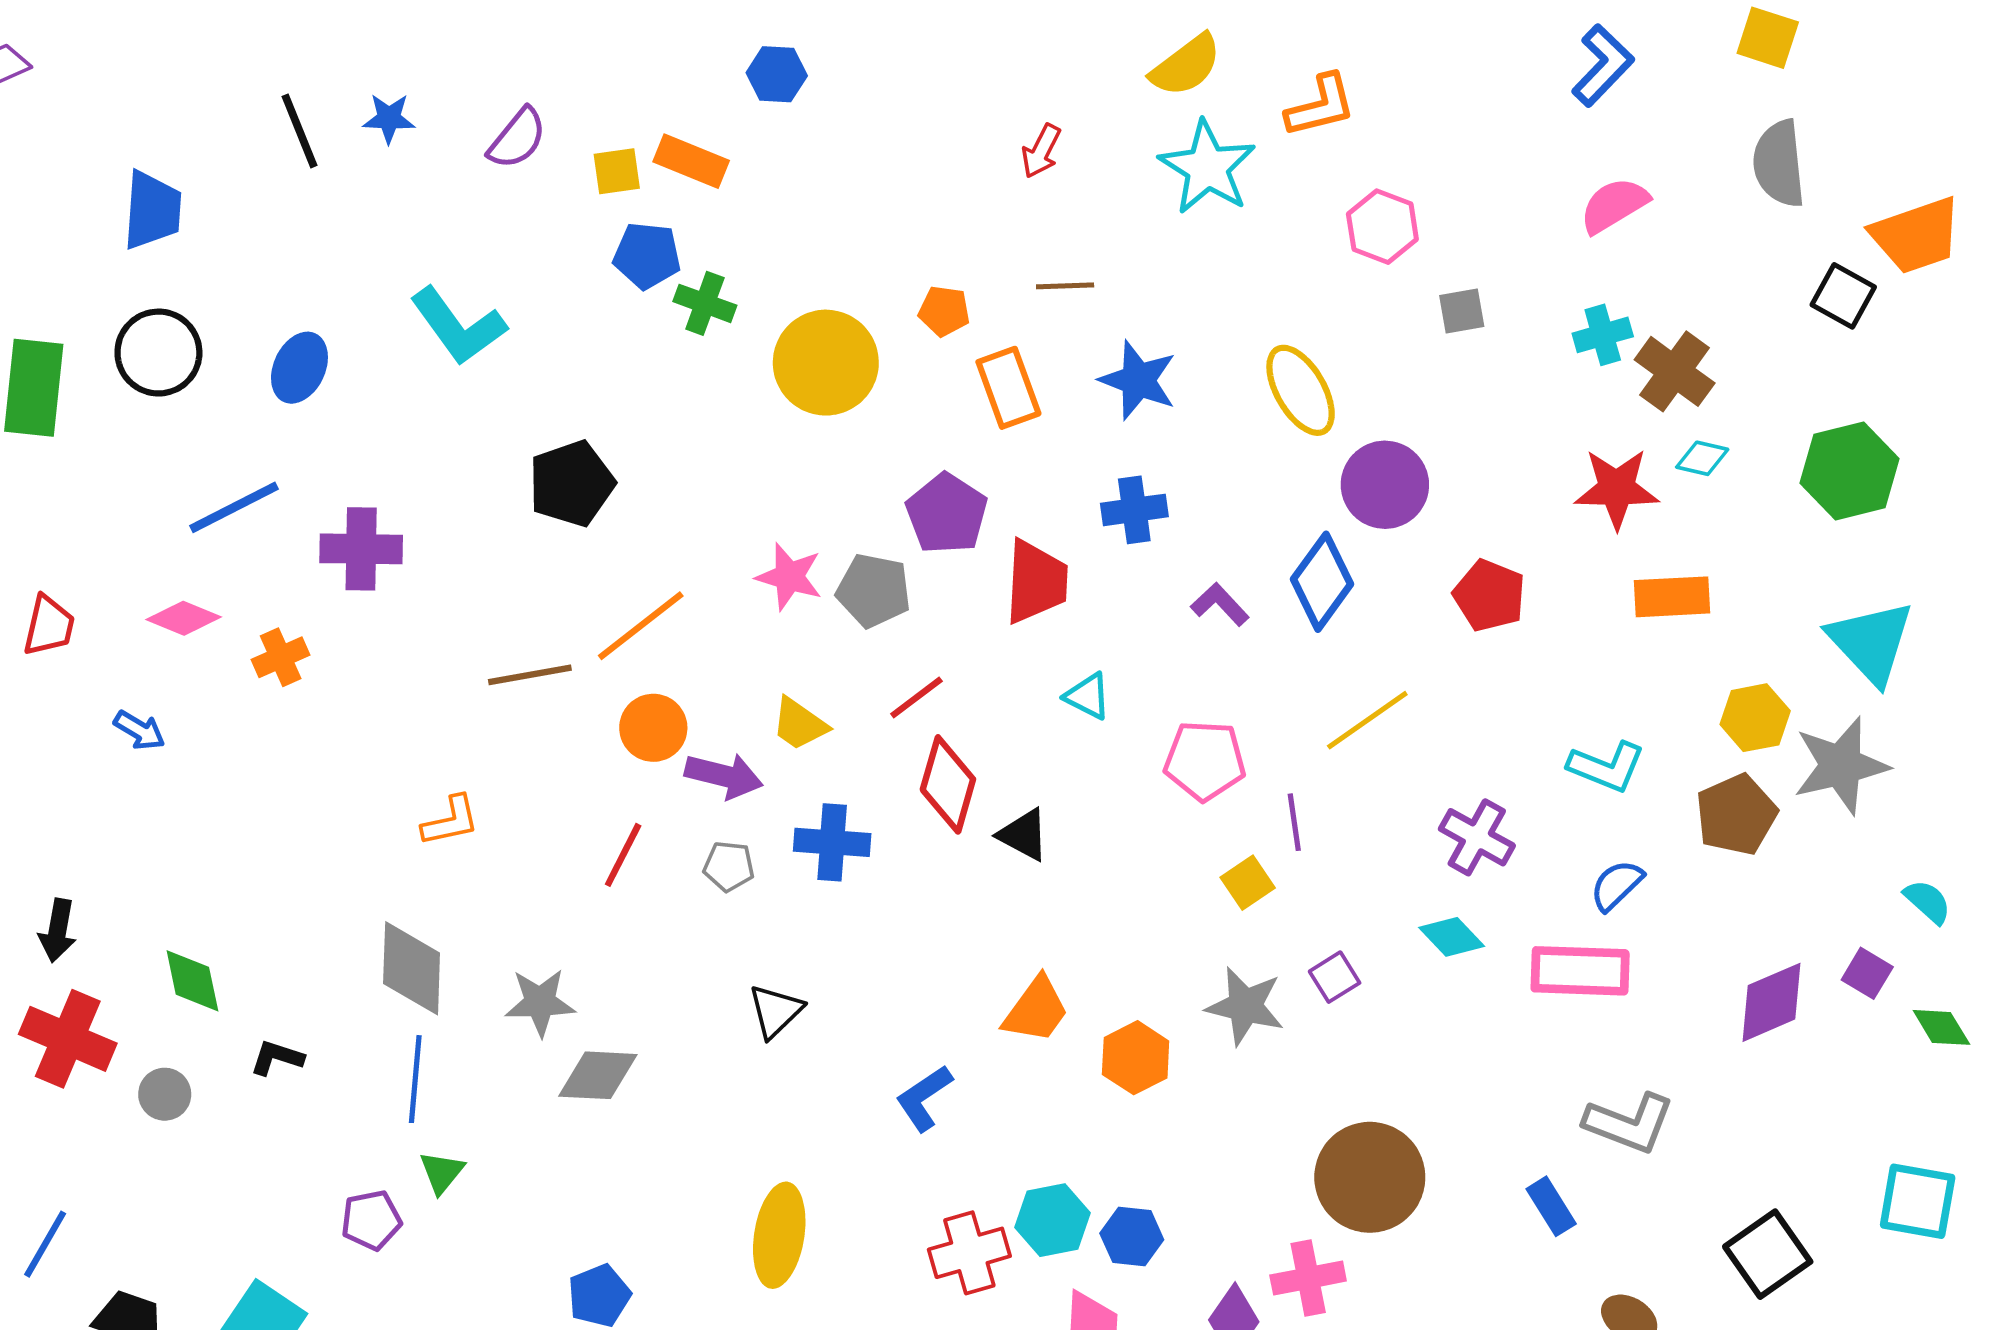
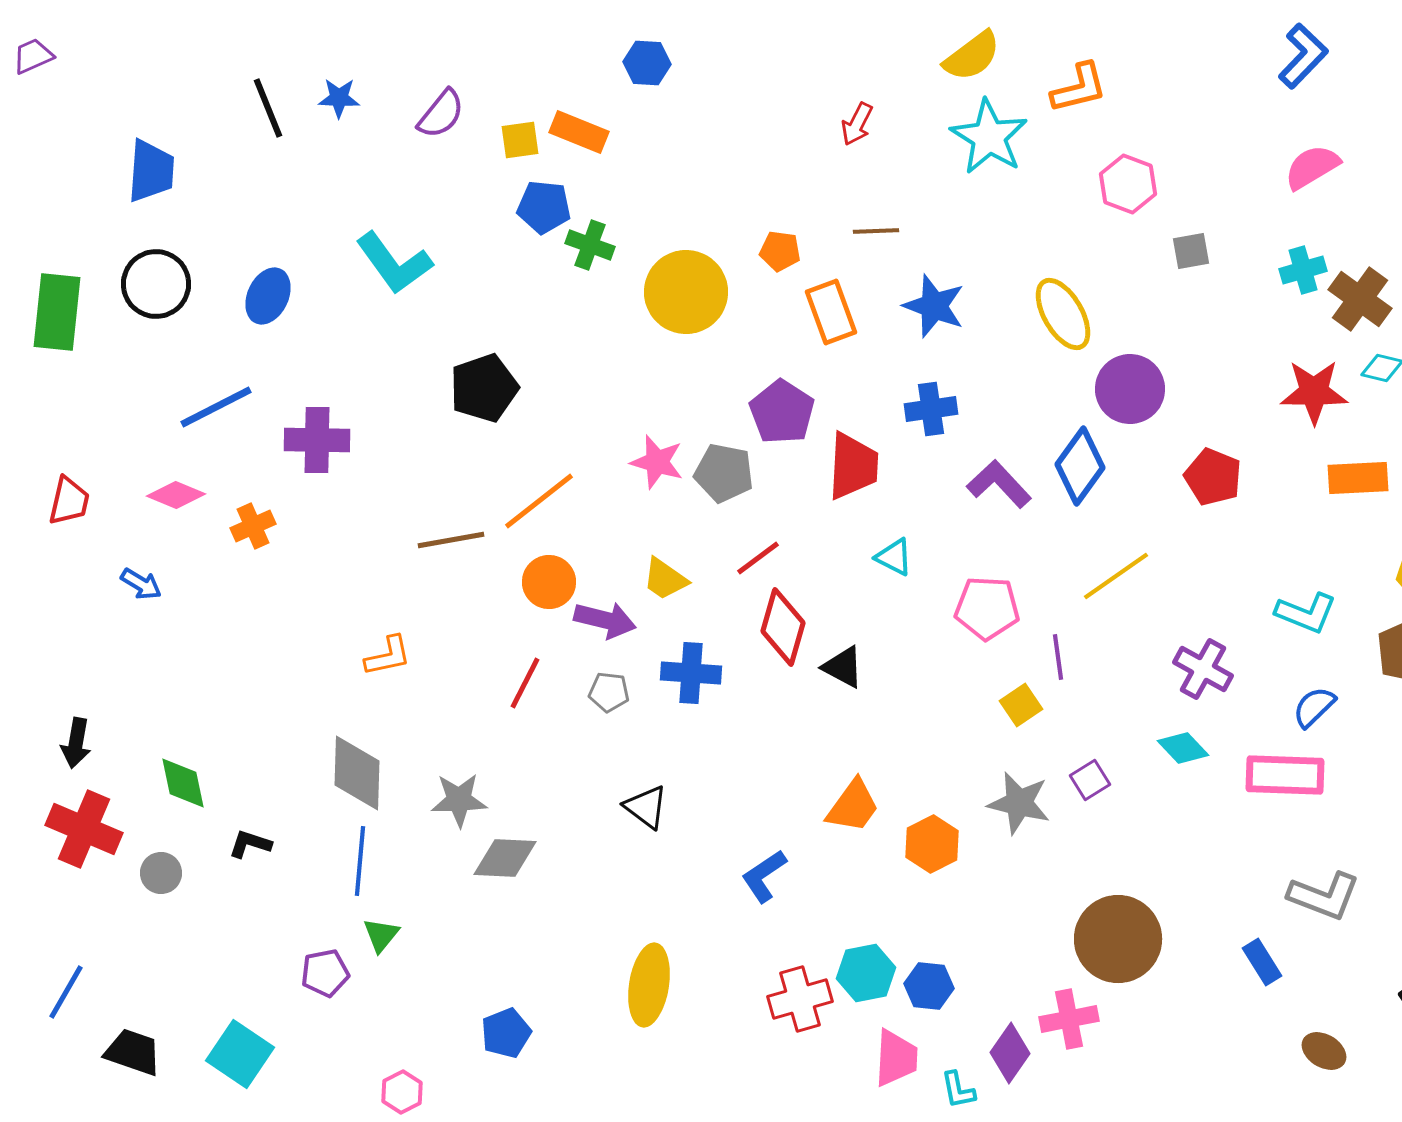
purple L-shape: (1220, 604) -> (999, 484), size x1.4
black triangle: (775, 1011) -> (646, 807), turned -39

